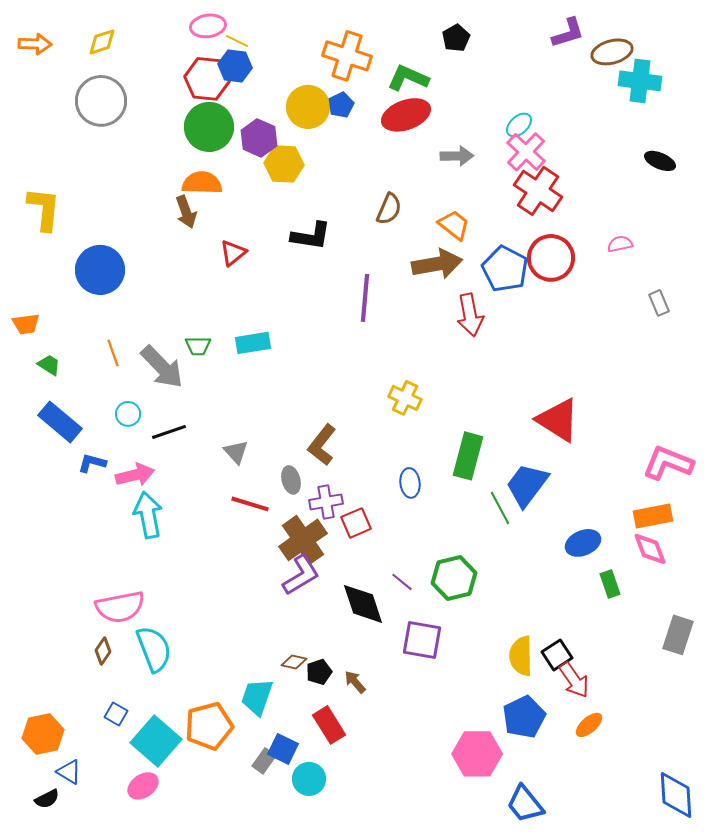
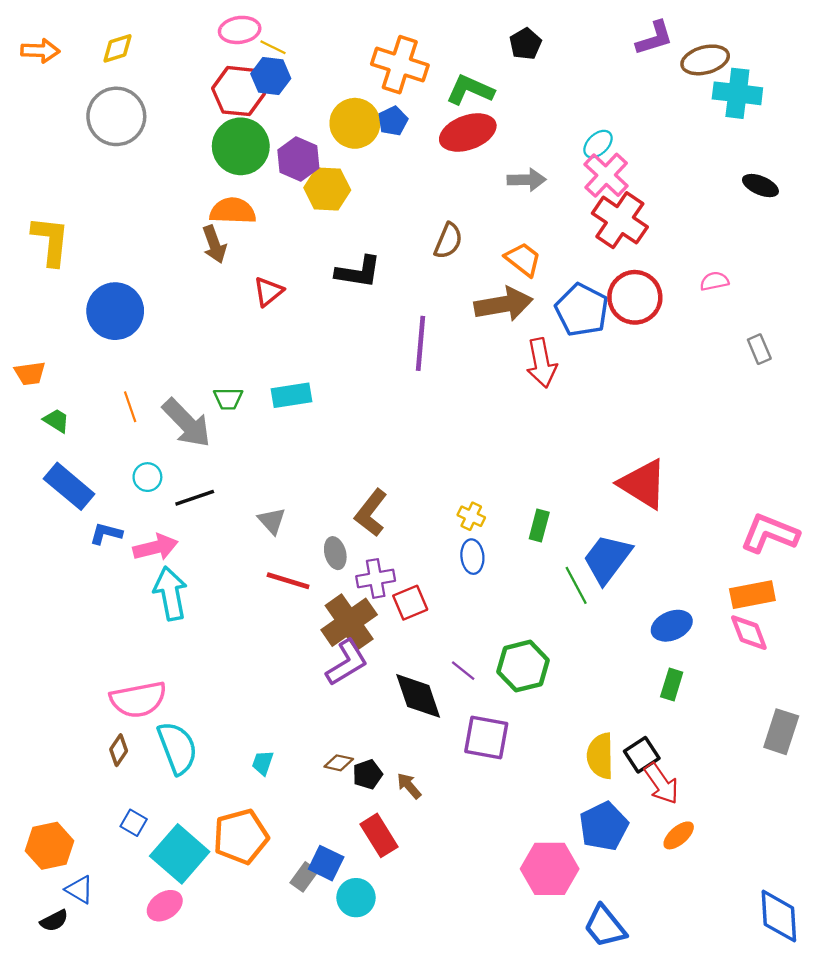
yellow cross: (405, 398) -> (471, 516), moved, size x0.7
green rectangle: (468, 456) -> (539, 525), size x0.6
green rectangle: (610, 584) -> (672, 684), moved, turned 36
cyan trapezoid: (257, 697) -> (263, 763), moved, size x0.6

